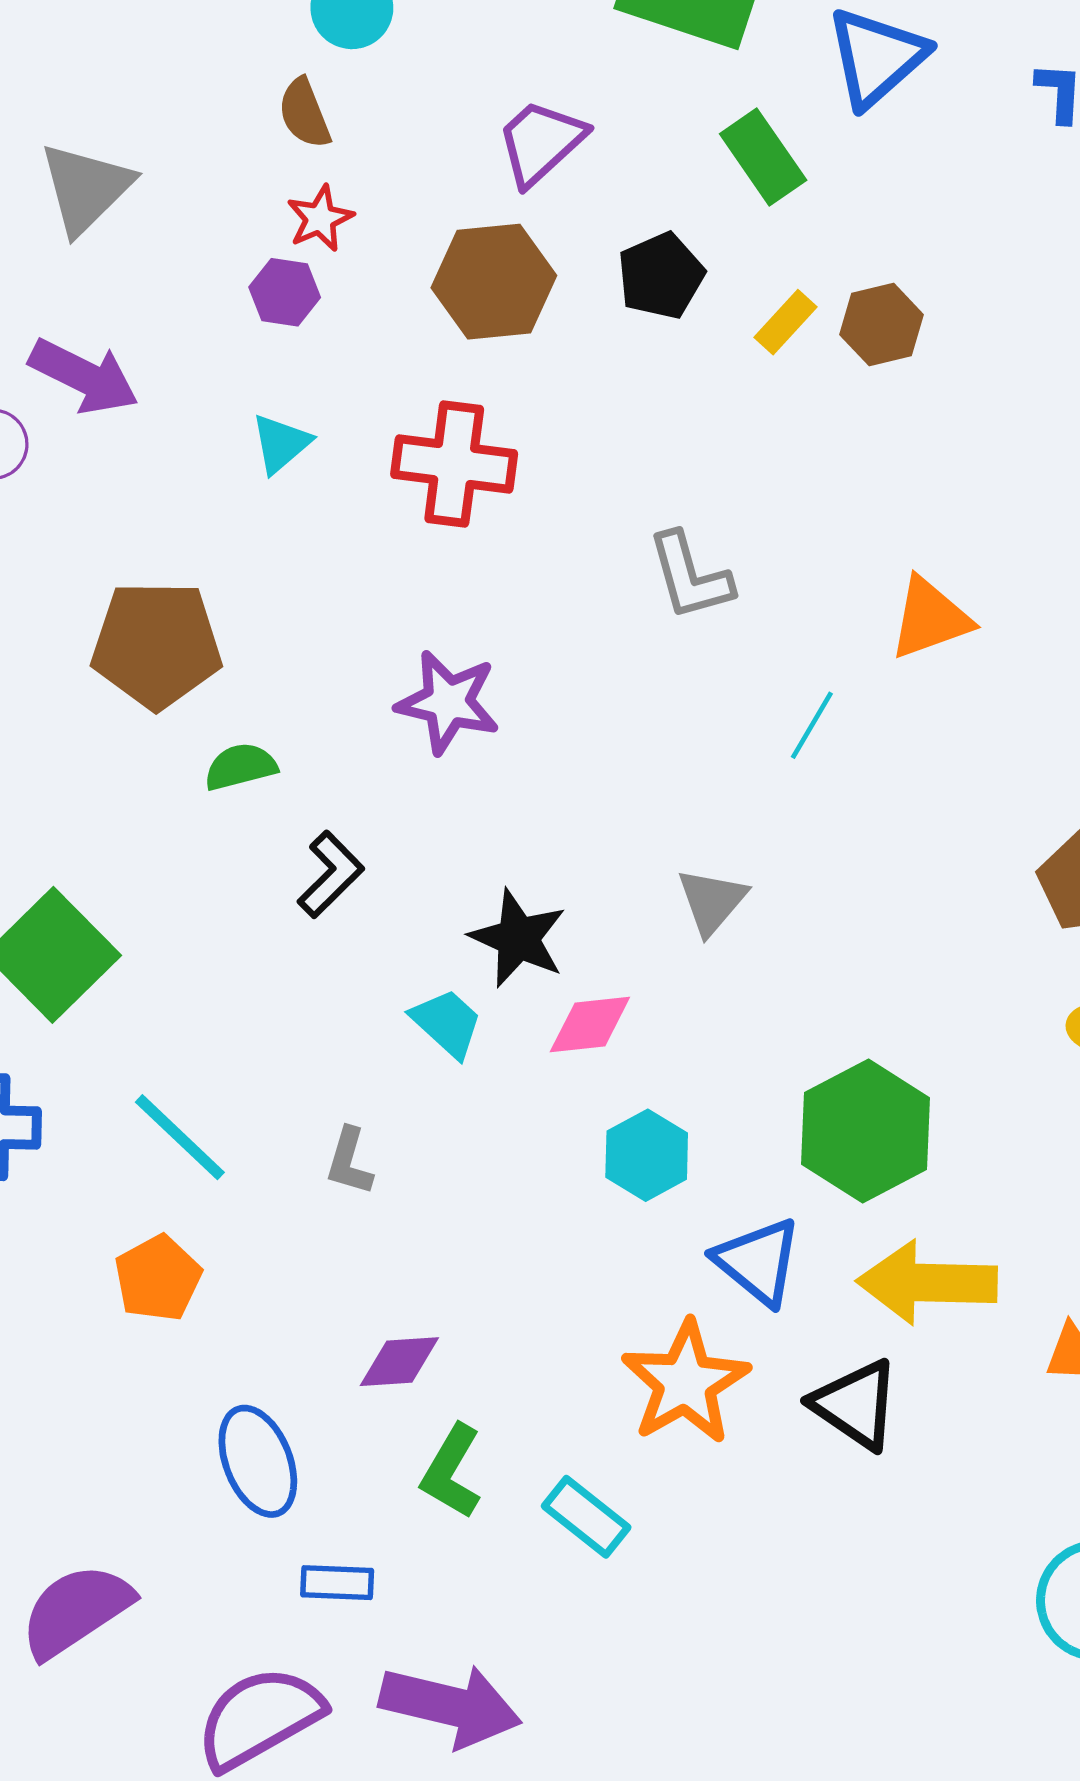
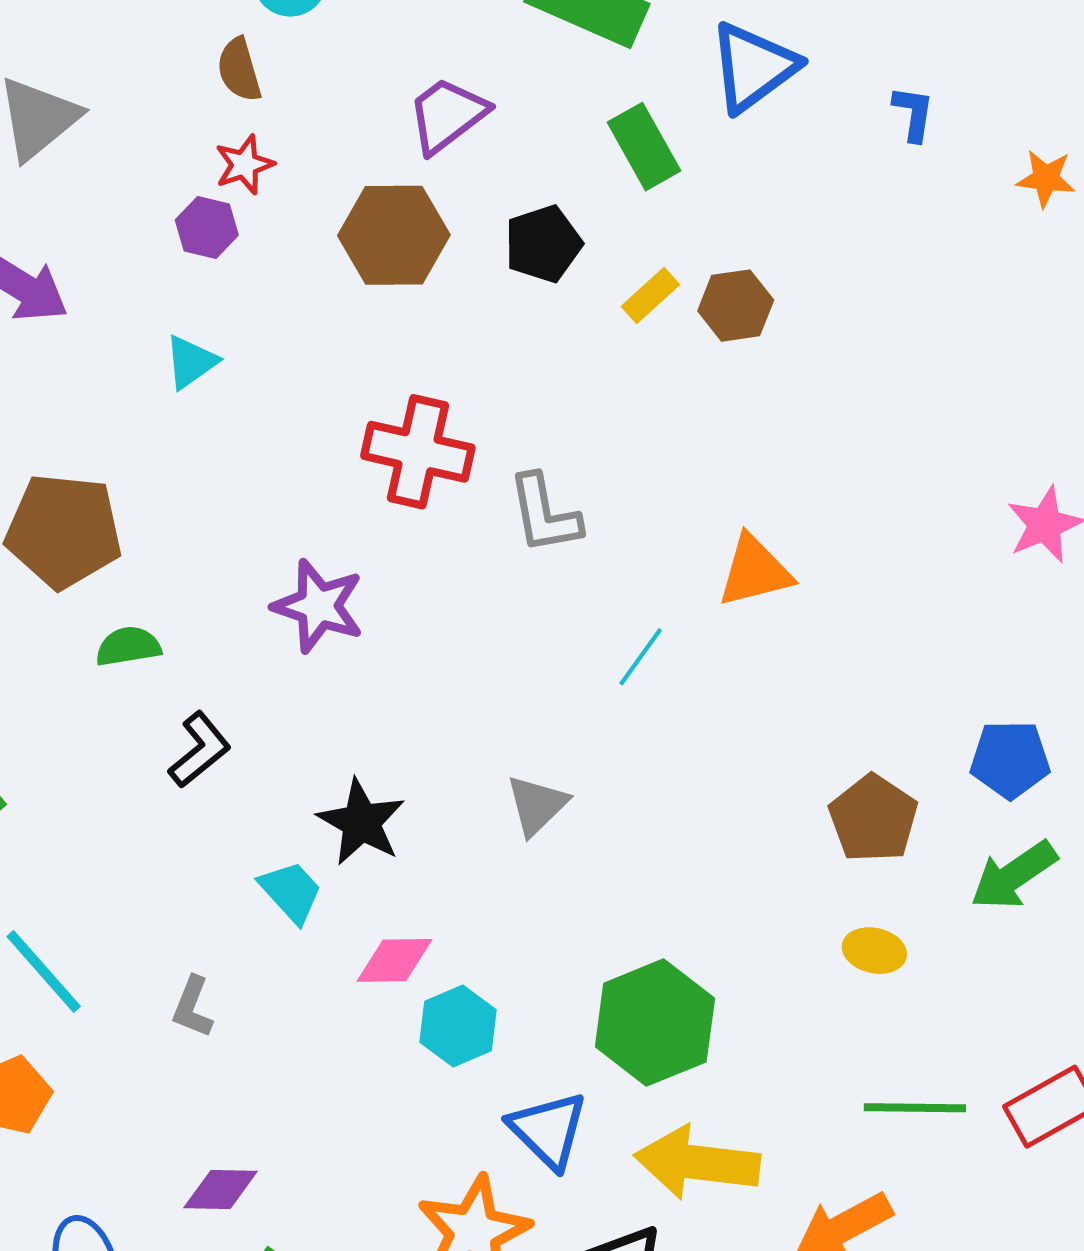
red cross: (454, 464) -> (418, 452), moved
pink diamond: (590, 1024) -> (394, 960), moved

